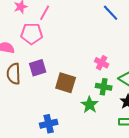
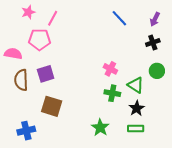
brown square: (66, 83) -> (52, 106), moved
green star: (90, 105) -> (100, 128), moved
blue cross: (49, 124) -> (26, 131), moved

